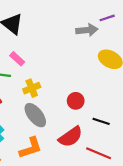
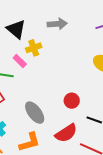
gray arrow: (87, 30) -> (57, 24), moved
yellow cross: (32, 88) -> (34, 48), moved

